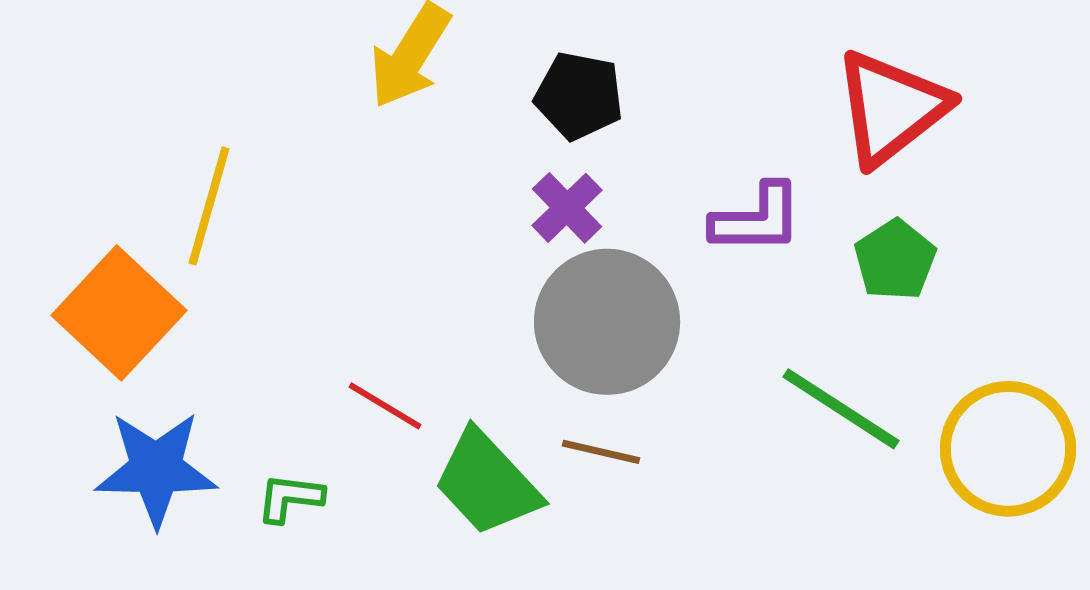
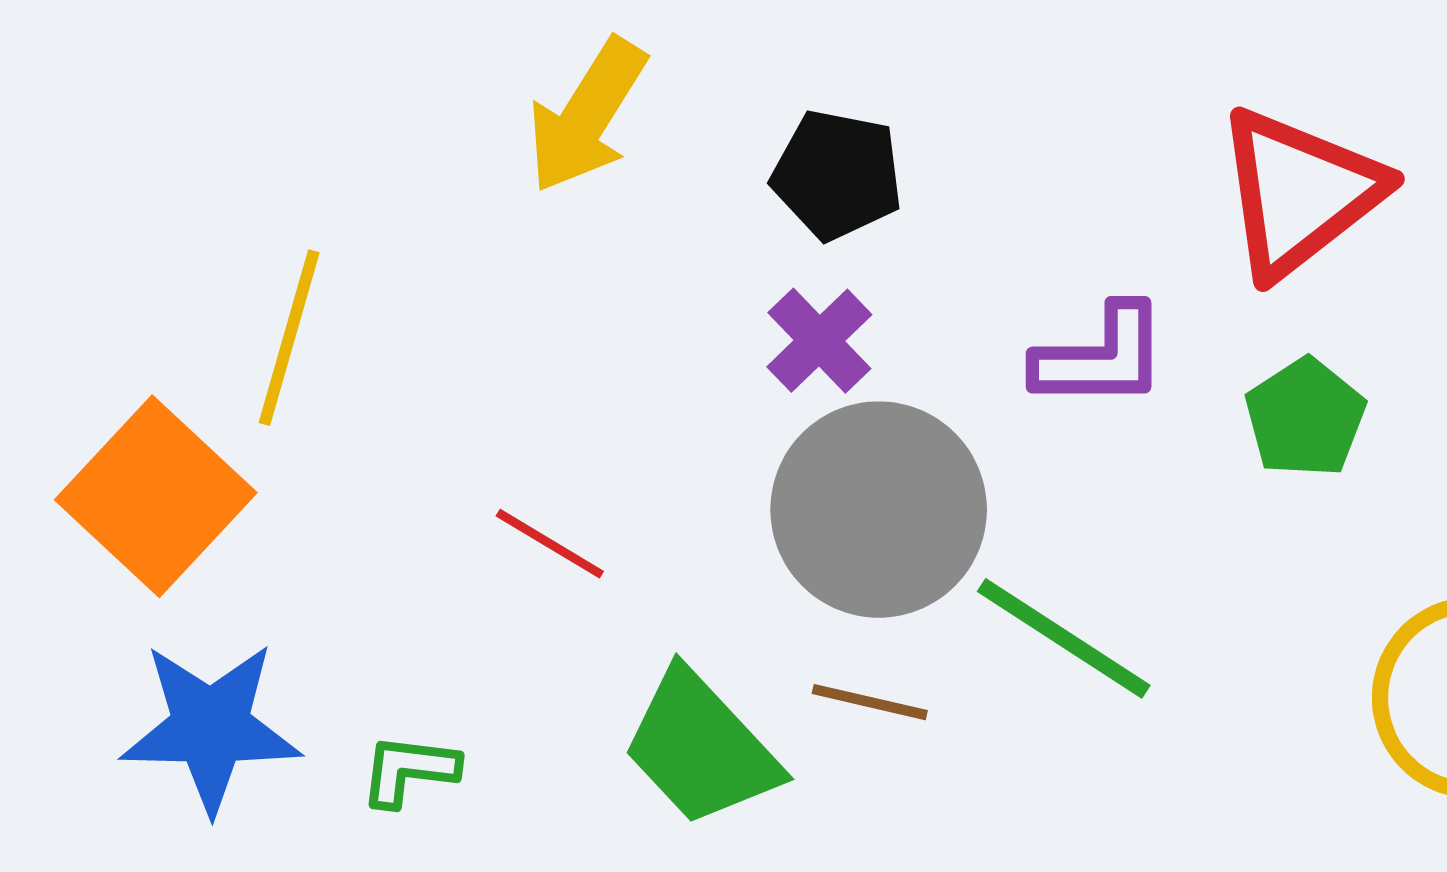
red line: (385, 406) -> (550, 544), moved
green line: (841, 409) -> (1064, 638), moved

